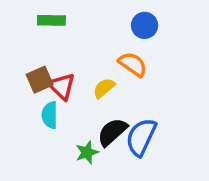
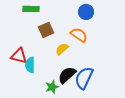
brown square: (40, 80) -> (46, 30), moved
red triangle: (62, 86) -> (19, 56), moved, turned -30

